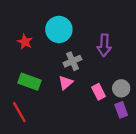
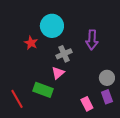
red star: (25, 42) -> (31, 43), moved
green rectangle: (29, 82) -> (43, 90), moved
pink rectangle: (99, 92) -> (87, 104), moved

